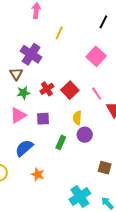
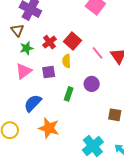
pink line: (97, 94) -> (98, 53), moved
yellow semicircle: (77, 118) -> (67, 61), moved
orange star: (38, 174) -> (49, 128), size x1.5

